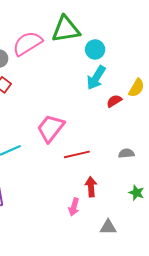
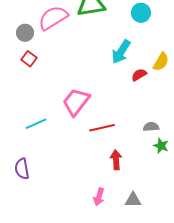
cyan circle: (95, 49) -> (141, 13), moved
green star: (136, 193) -> (161, 146), moved
pink arrow: (74, 207) -> (99, 197), moved

